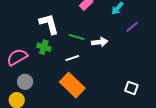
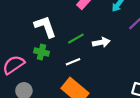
green line: (76, 37) -> (76, 39), turned -42

